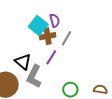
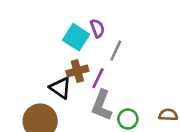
brown cross: (48, 36) -> (77, 71), moved
gray L-shape: (34, 76) -> (102, 105), moved

